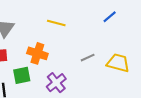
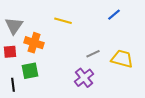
orange cross: (37, 53) -> (34, 43), moved
purple cross: (56, 83) -> (84, 78), moved

